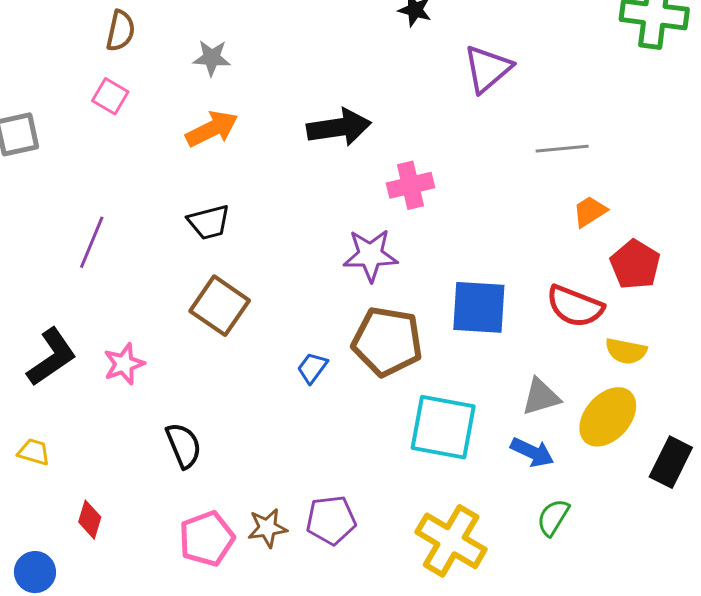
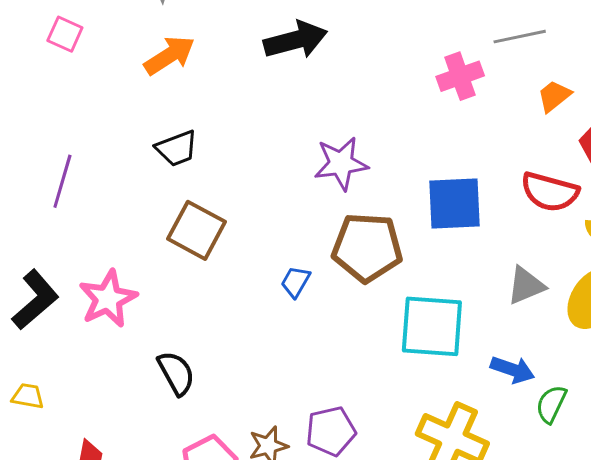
pink cross: (410, 185) -> (460, 76), moved
pink star: (124, 364) -> (108, 299), size x1.4
blue arrow: (532, 452) -> (513, 370), moved

